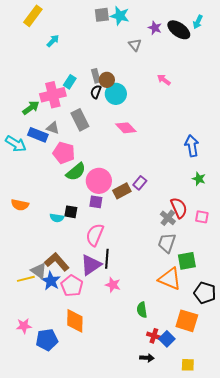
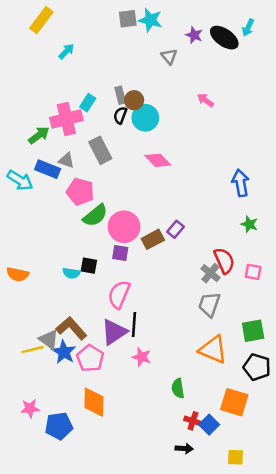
orange semicircle: (20, 205) -> (18, 274), moved
green square: (187, 261) -> (253, 331), moved

